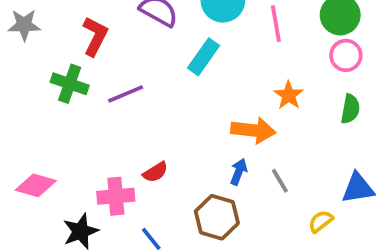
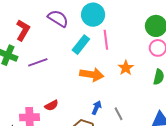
pink line: (276, 24) -> (106, 40), moved
orange arrow: (253, 130) -> (92, 75), moved

